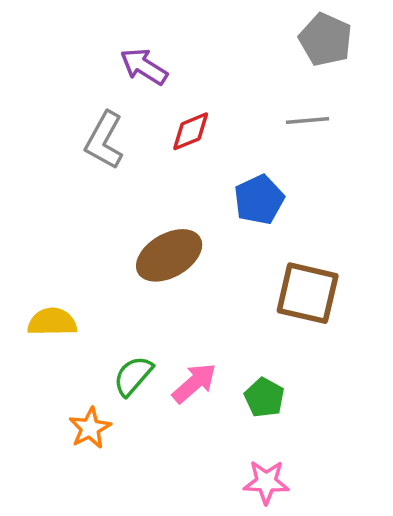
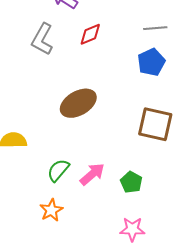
blue pentagon: (259, 200) -> (151, 62), moved
orange star: (90, 428) -> (51, 210), moved

